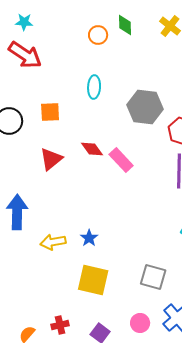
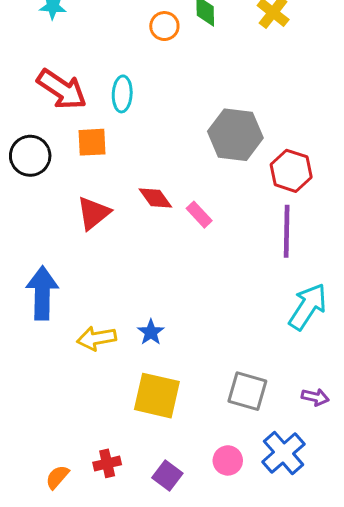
red arrow: (25, 55) -> (62, 89), moved
cyan ellipse: (94, 87) -> (122, 94), moved
pink rectangle: (121, 160) -> (199, 215), size x0.7

